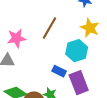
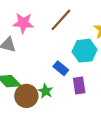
purple rectangle: (79, 83) -> (79, 85), size x0.7

